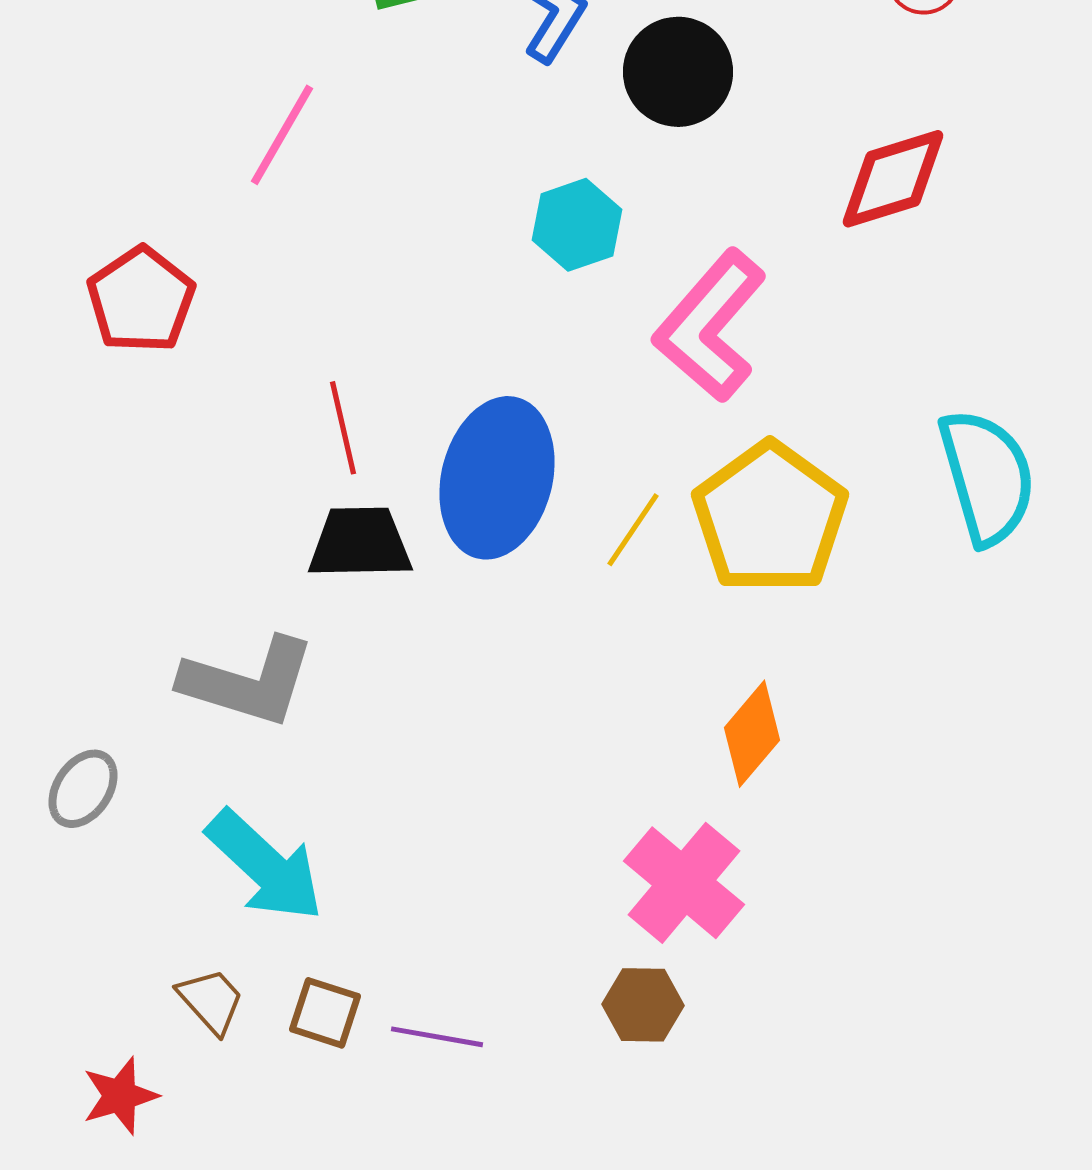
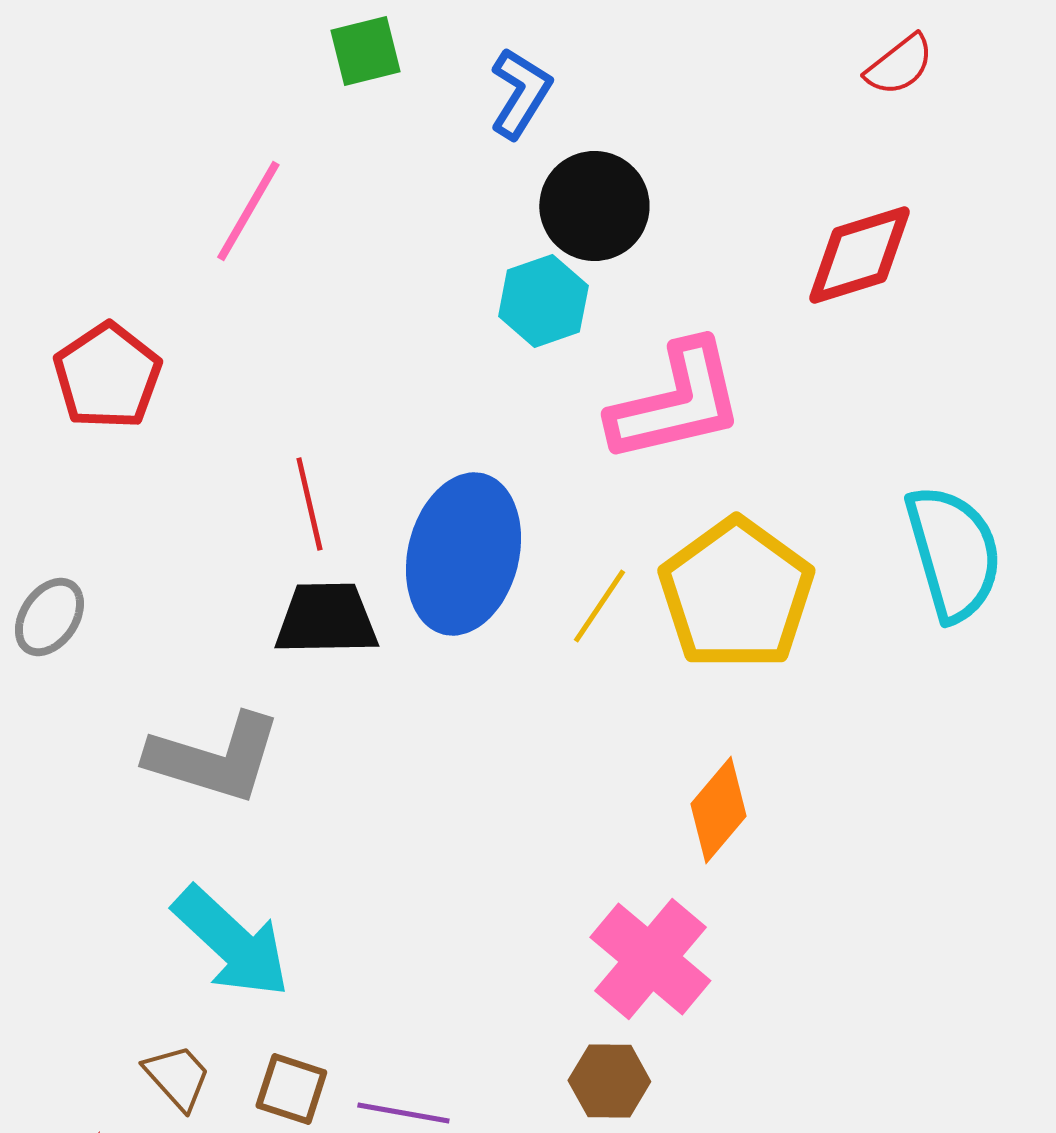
black circle: (678, 72) -> (594, 206), moved
pink L-shape: (710, 326) -> (676, 402), turned -144
gray ellipse: (83, 789) -> (49, 617), moved

